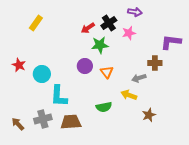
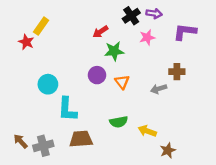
black cross: (109, 23) -> (131, 16), moved
purple L-shape: (171, 42) -> (185, 32), moved
red star: (19, 65) -> (26, 42), moved
yellow arrow: (129, 95) -> (147, 131), moved
brown star: (149, 115) -> (168, 150), moved
gray cross: (43, 119) -> (43, 146), moved

